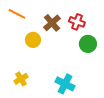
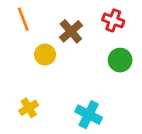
orange line: (17, 14) -> (23, 19), turned 42
red cross: (77, 22) -> (113, 20), moved

